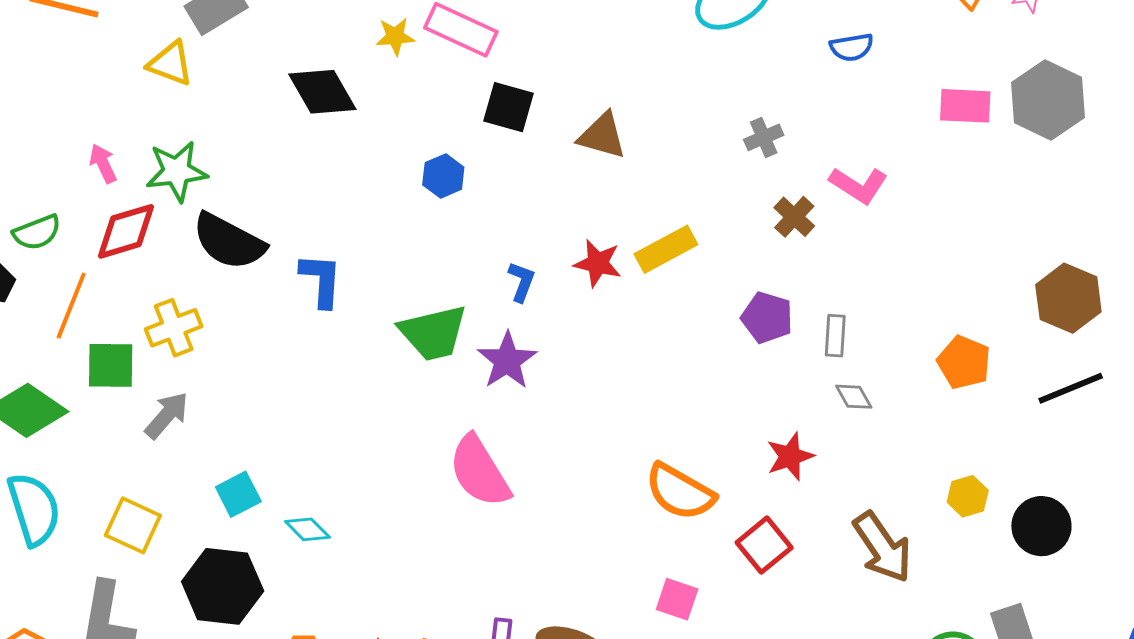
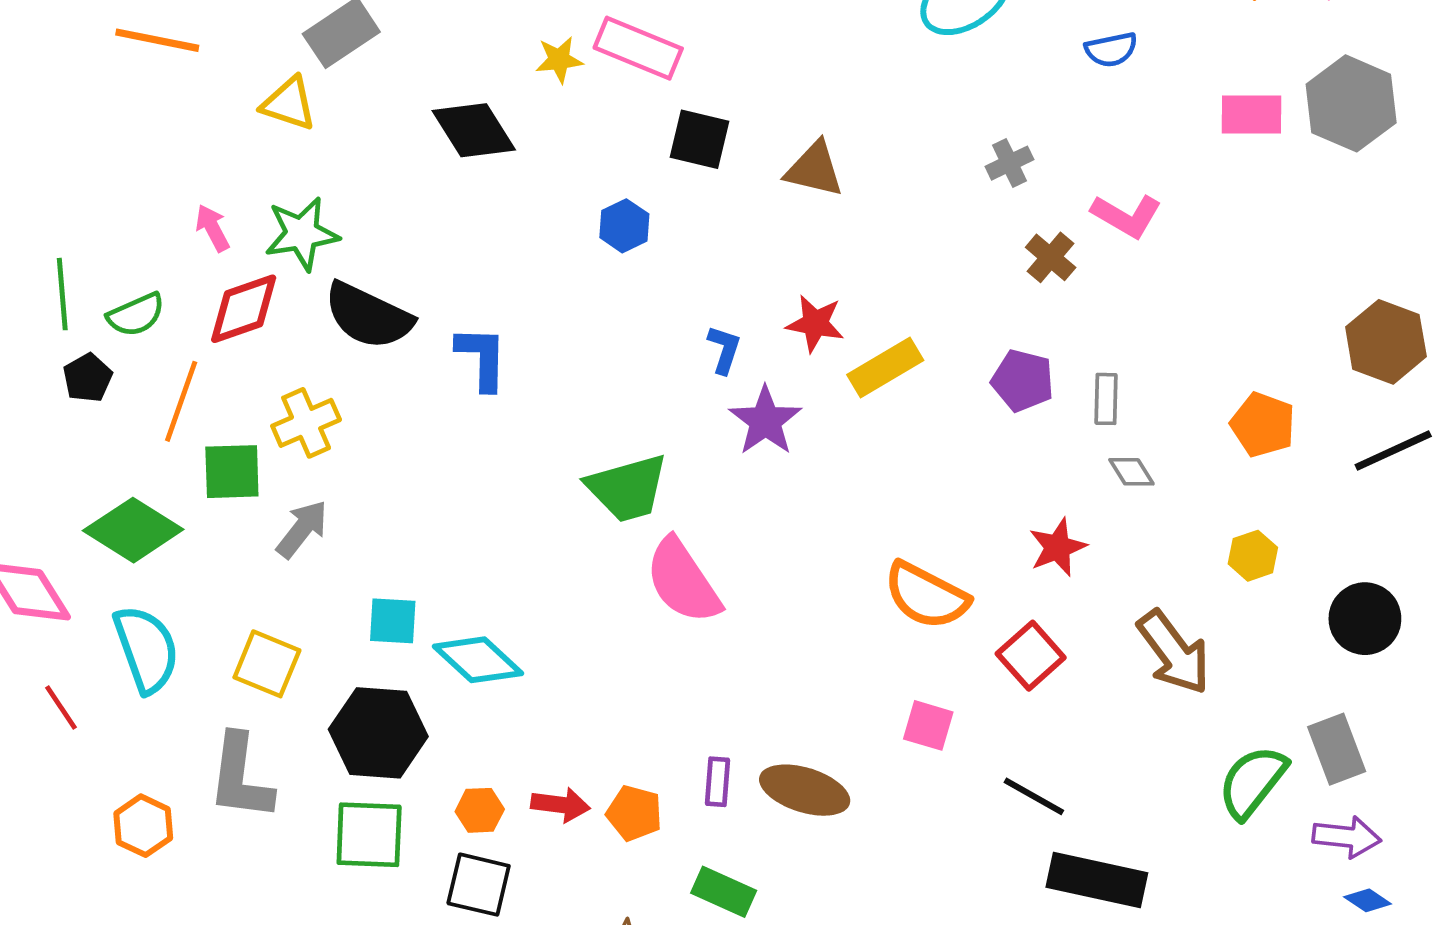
yellow rectangle: (666, 249) -> (885, 367), moved
green trapezoid: (433, 333) -> (627, 488), moved
purple star: (507, 361) -> (765, 421), moved
cyan square: (238, 494) -> (393, 621), turned 33
yellow hexagon: (968, 496) -> (1253, 556), moved
cyan diamond: (307, 529) -> (478, 660), size x1.6

